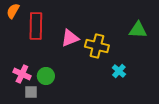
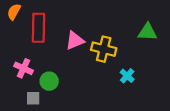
pink cross: (22, 74) -> (24, 68), moved

